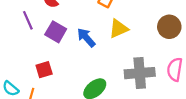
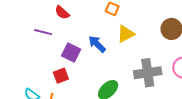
purple line: (28, 20) -> (43, 32), turned -48
purple square: (56, 32) -> (71, 53), moved

